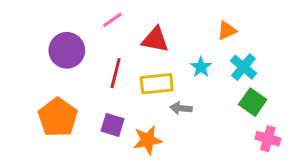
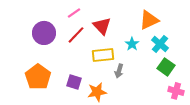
orange triangle: (227, 30) -> (149, 20), size x1.5
red triangle: (155, 40) -> (102, 26), turned 36
red line: (116, 73) -> (76, 35), moved, turned 30
gray arrow: (181, 108) -> (119, 71), turned -80

